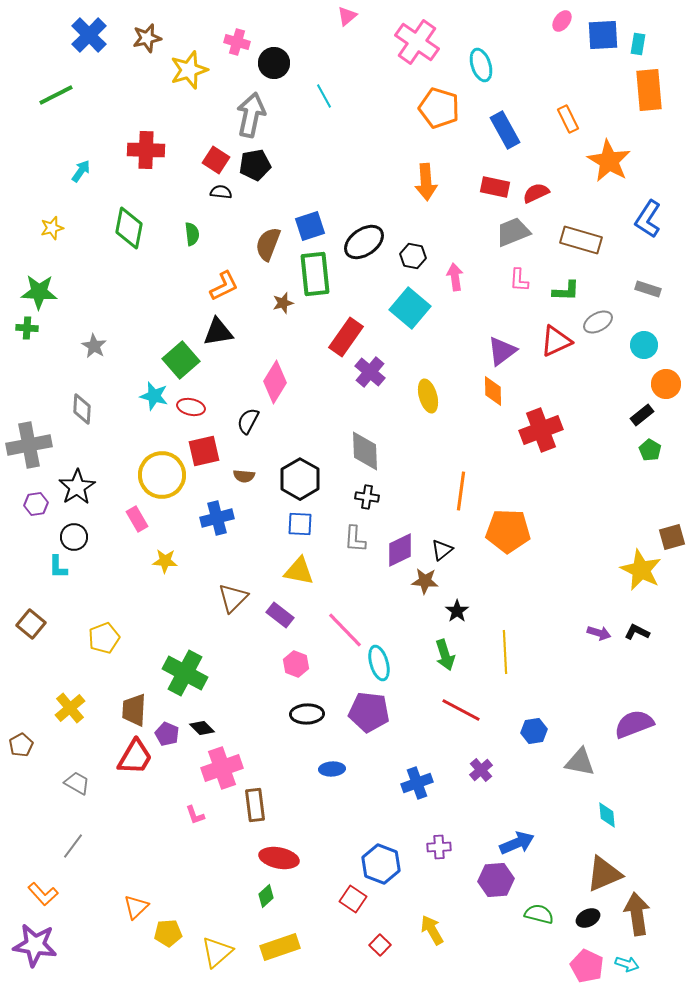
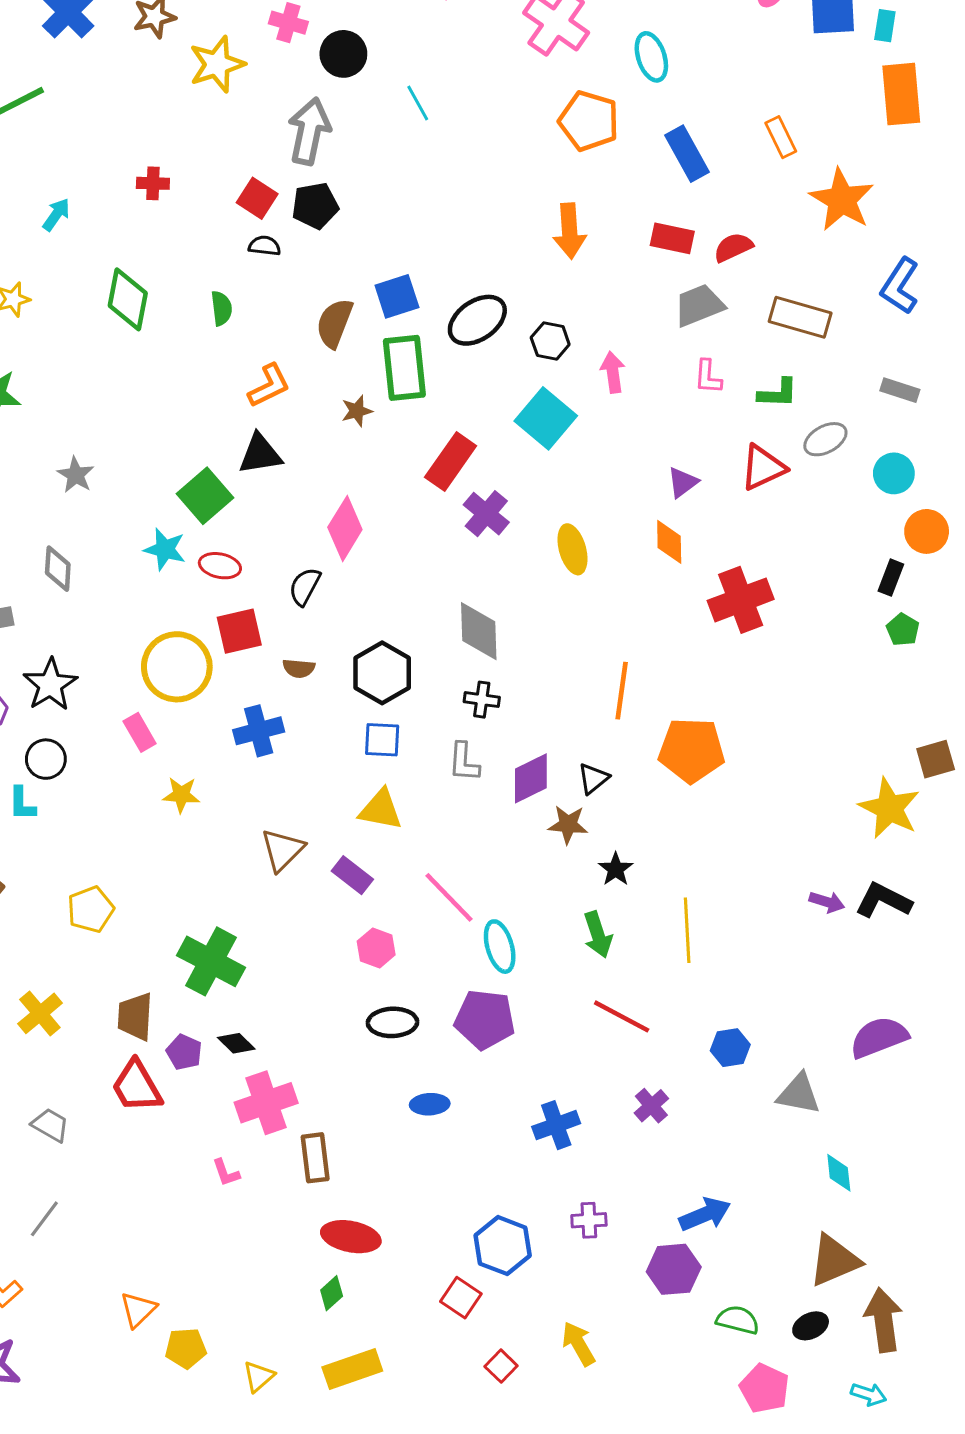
red cross: (146, 150) -> (153, 183), size x0.6
purple triangle: (502, 351) -> (683, 482), size x0.7
black rectangle: (642, 415) -> (891, 578), turned -30
black L-shape: (637, 632) -> (883, 900), size x1.5
red trapezoid: (135, 757) -> (137, 1086), turned 120
yellow triangle: (217, 952) -> (259, 1376), size x0.7
pink pentagon: (587, 966) -> (764, 1388), moved

